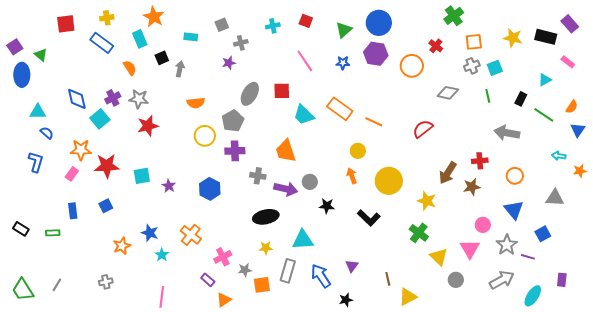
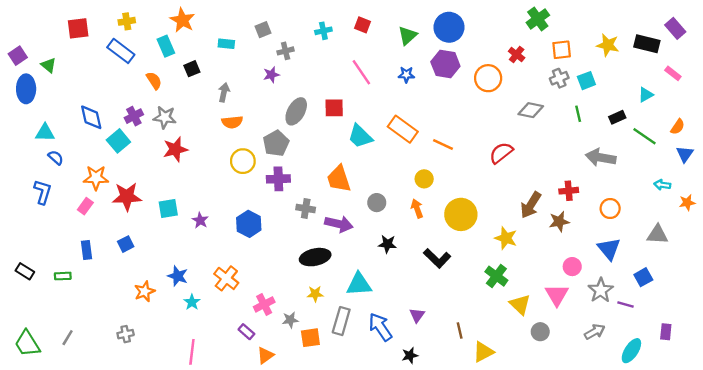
gray arrow: (180, 69) -> (224, 92), moved
black rectangle: (521, 99) -> (617, 117), turned 40
gray circle: (310, 182) -> (377, 203), moved
gray arrow: (502, 280) -> (595, 332), size x0.7

